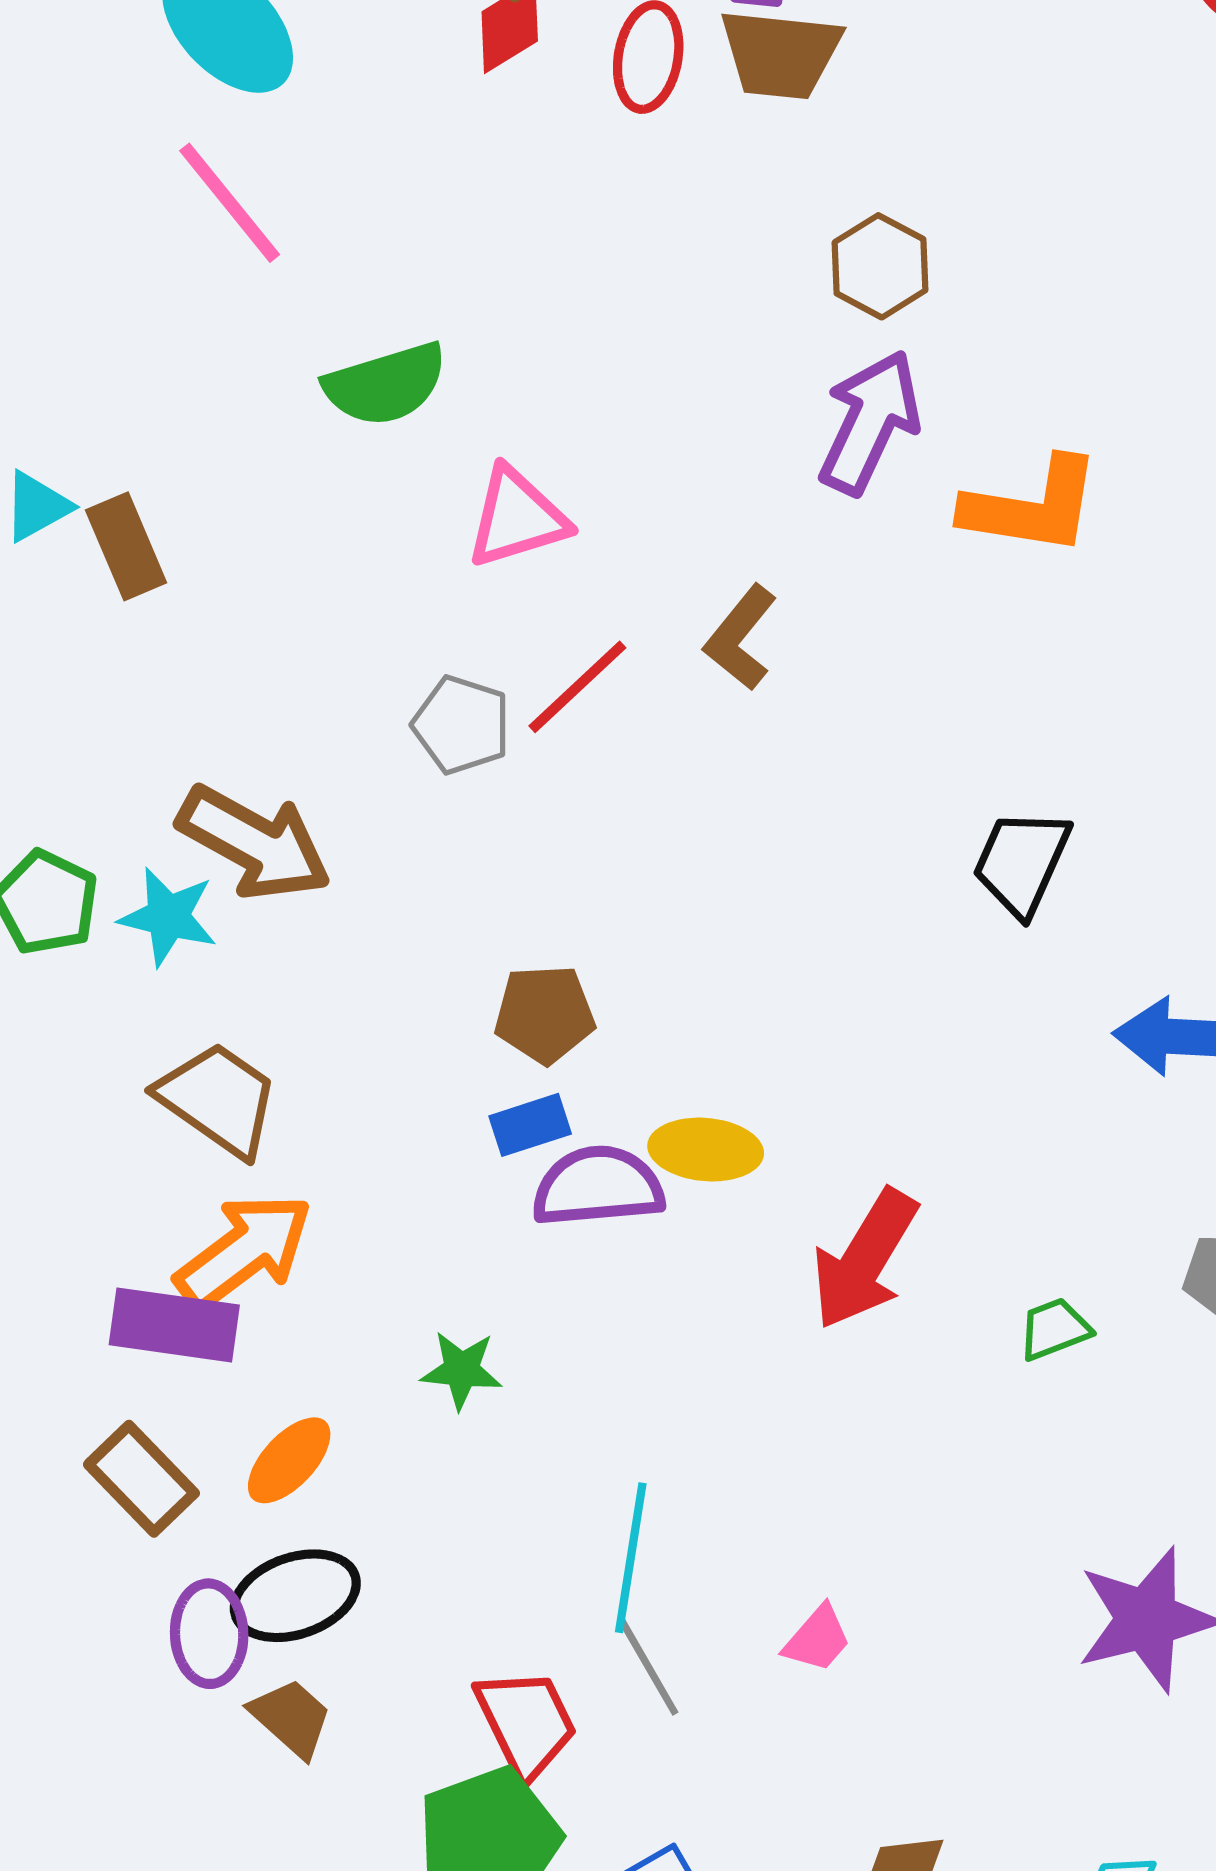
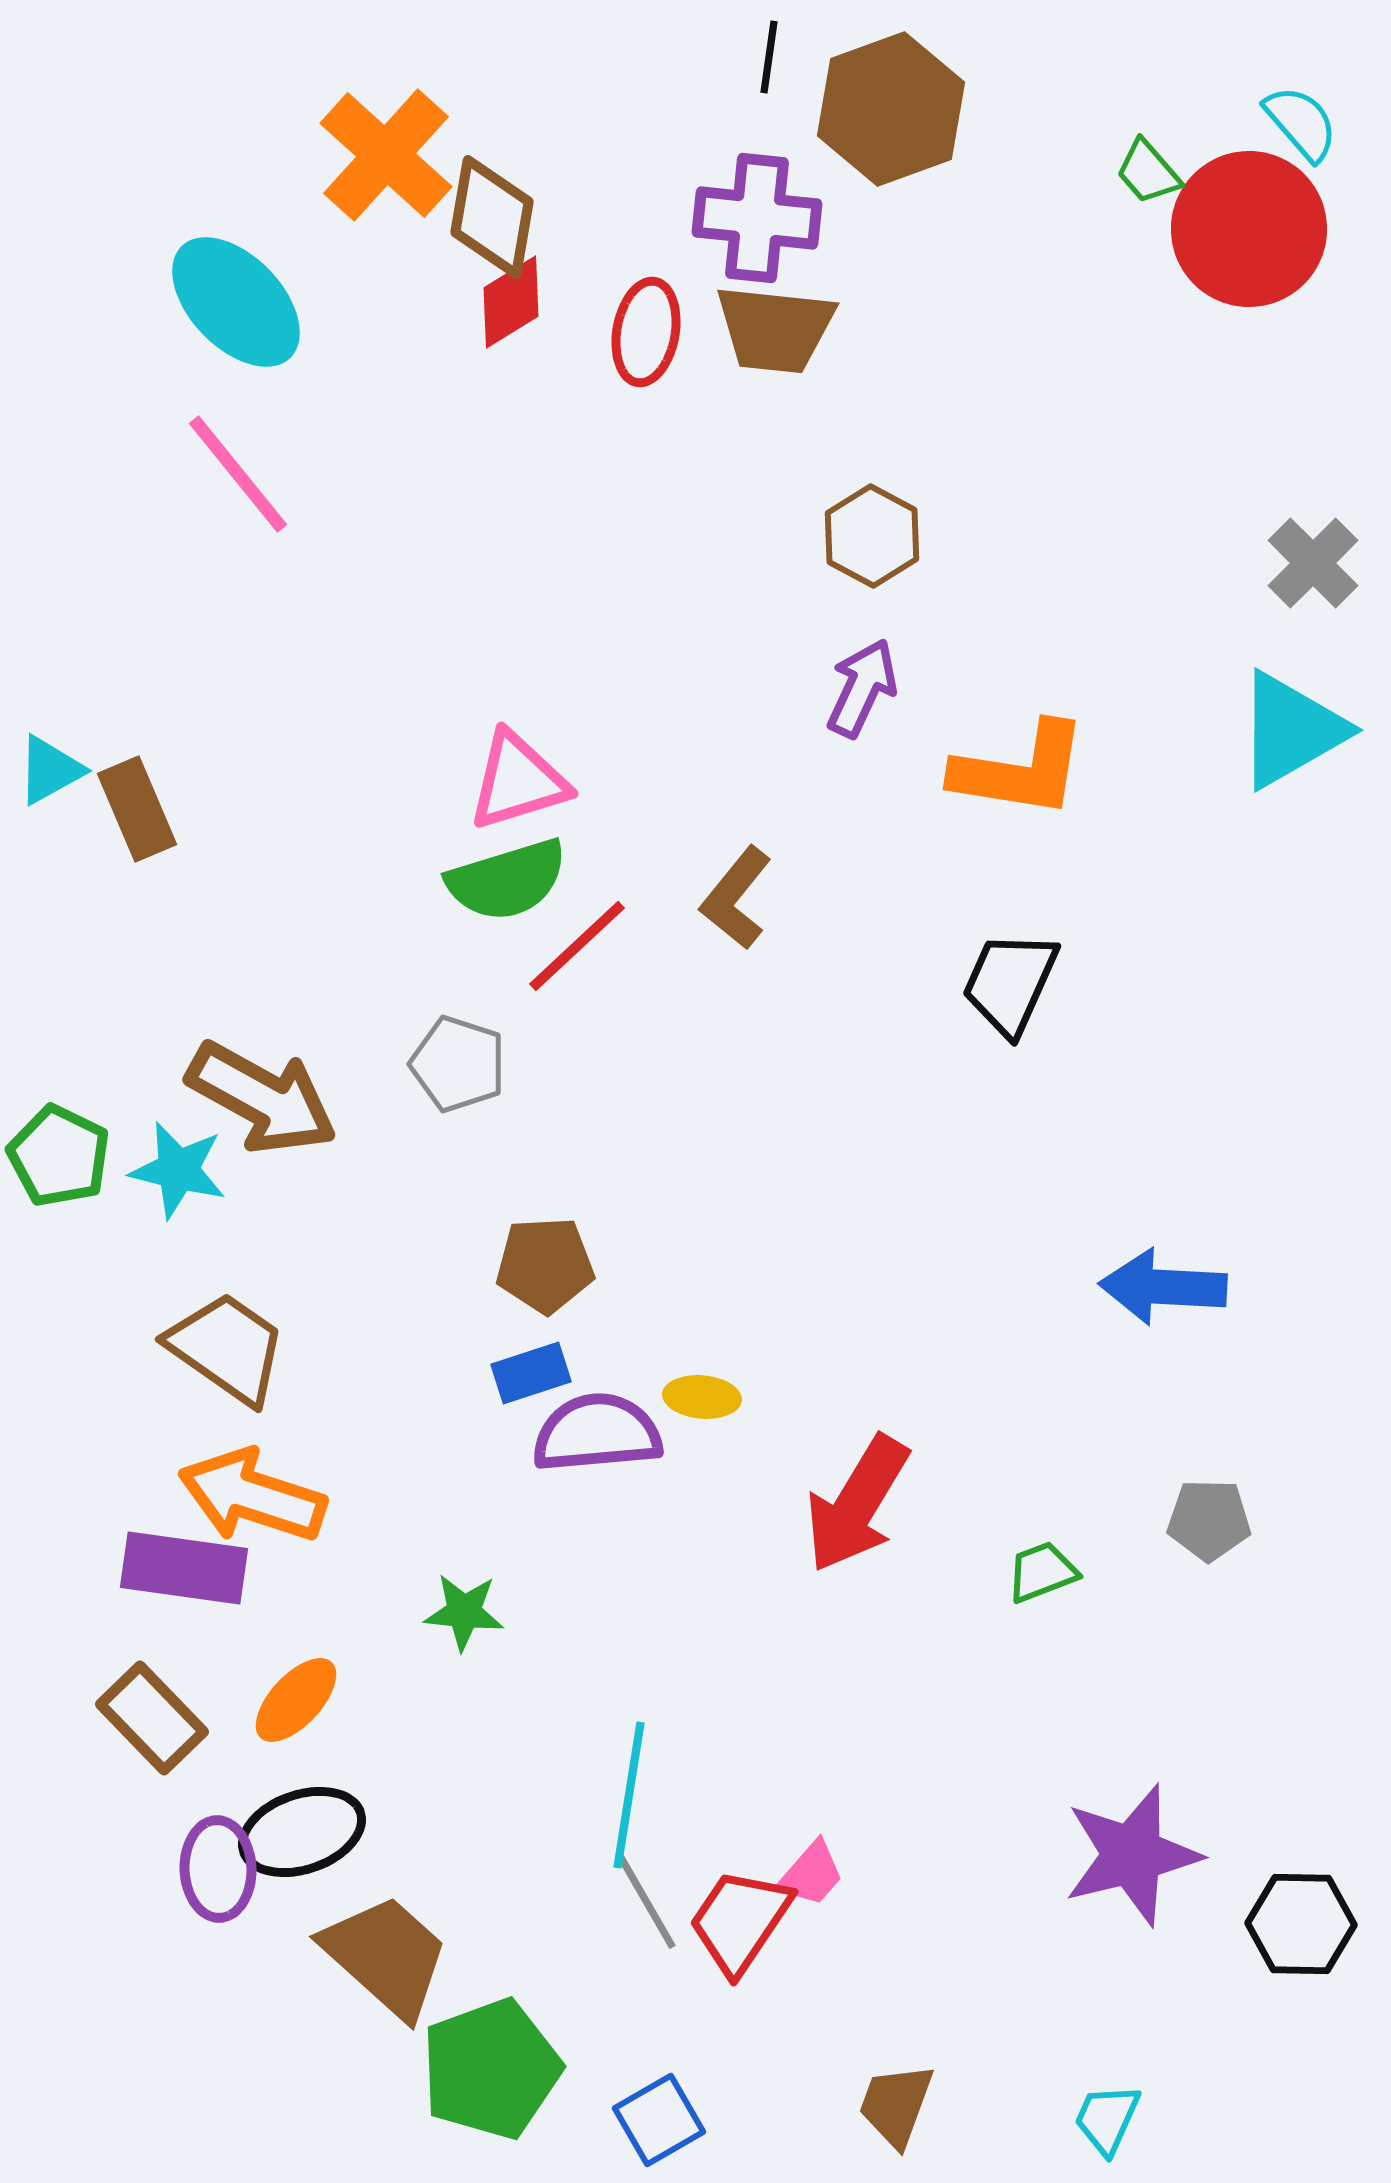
green semicircle: (386, 384) -> (507, 880), moved
purple arrow: (870, 422) -> (862, 688), size x0.7
gray pentagon: (461, 725) -> (458, 1064), moved
black trapezoid: (1022, 862) -> (1010, 983), moved
yellow ellipse: (706, 1150) -> (702, 1397), size x0.7
orange arrow: (244, 1251) -> (252, 1496), turned -125
brown trapezoid: (291, 1718) -> (386, 1956), moved, size x1.6
red trapezoid: (526, 1723) -> (740, 1921), moved, turned -120

